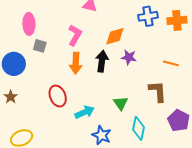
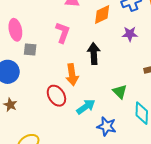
orange diamond: (115, 36) -> (102, 14), moved
purple star: (129, 57) -> (130, 34), moved
orange arrow: (76, 63) -> (72, 75), moved

